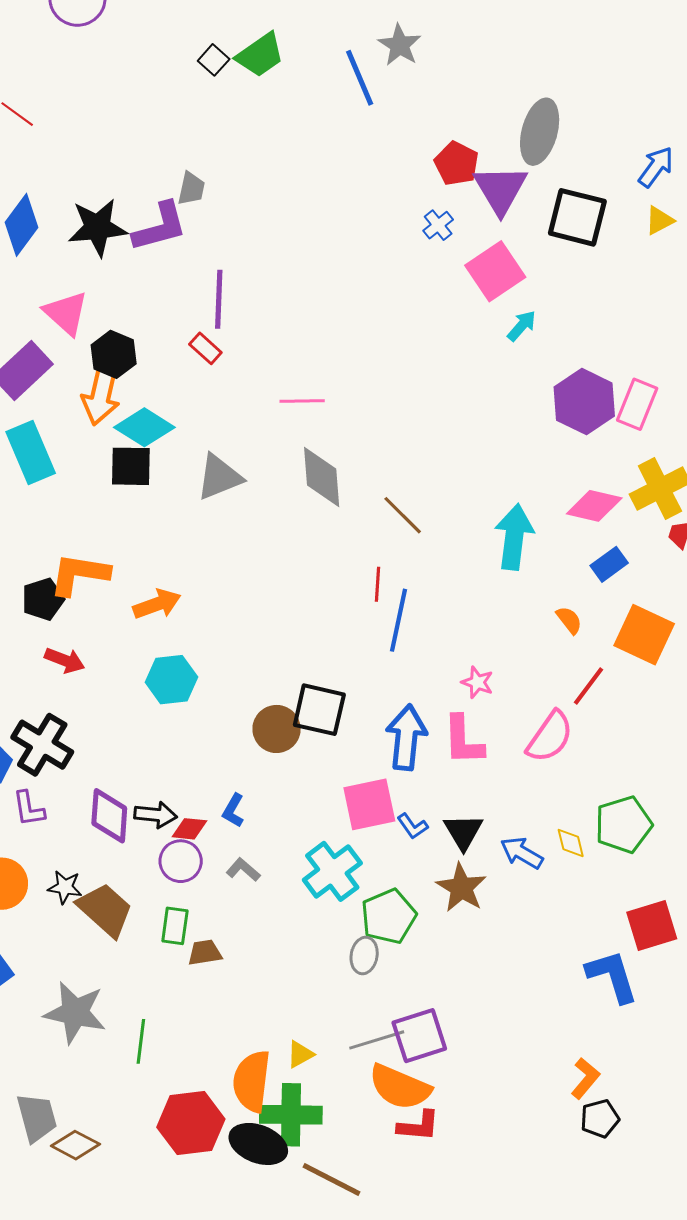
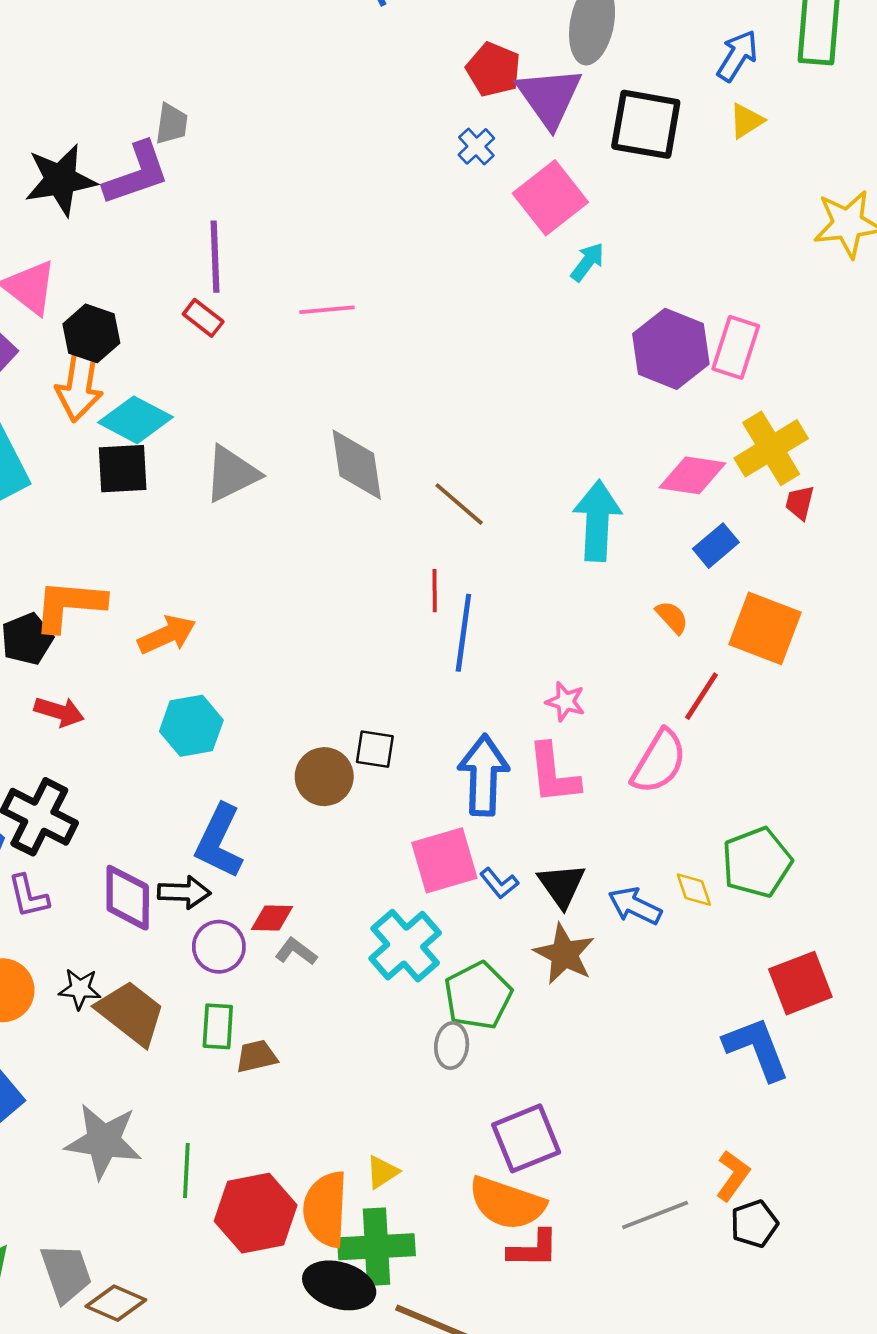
pink line: (302, 401) -> (327, 310), moved
black square: (319, 710) -> (375, 749), size x0.6
blue L-shape: (233, 811) -> (219, 841), moved, size x1.8
red diamond: (189, 829) -> (272, 918), moved
gray line: (377, 1040) -> (655, 1215), moved
red hexagon: (191, 1123) -> (256, 1213), moved

